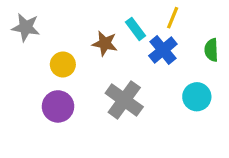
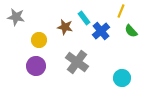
yellow line: (173, 18) -> (121, 11), moved
green semicircle: (211, 50) -> (131, 31), turned -40
cyan circle: (197, 97) -> (122, 78), moved

